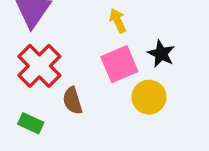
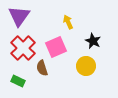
pink square: (119, 64) -> (56, 47), moved

